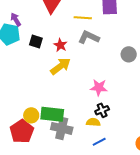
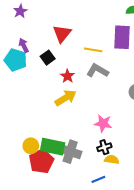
black square: (36, 42) -> (48, 58), moved, turned 32
yellow semicircle: (93, 122) -> (112, 160), moved
gray cross: (62, 128) -> (70, 152), moved
red pentagon: (22, 131) -> (41, 161), moved

